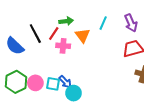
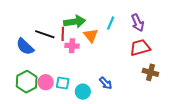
green arrow: (66, 21) -> (75, 22), size x1.5
red line: (54, 33) -> (63, 34), turned -32
black line: (35, 34) -> (45, 34), turned -42
blue arrow: (65, 82) -> (106, 83), moved

